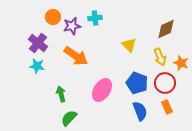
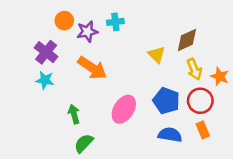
brown diamond: (166, 29) -> (187, 40), moved
blue semicircle: (140, 111) -> (170, 135), turned -60

